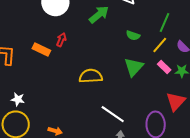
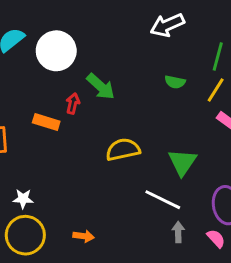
green arrow: (99, 15) -> (101, 87), moved, turned 90
green triangle: (134, 67) -> (182, 162), moved

